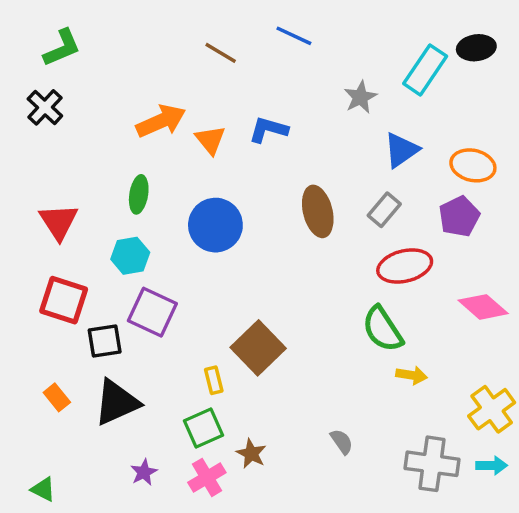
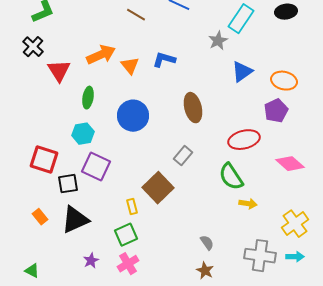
cyan rectangle: (425, 70) -> (241, 19), moved
gray rectangle: (384, 210) -> (183, 156), moved
red triangle: (59, 222) -> (59, 71), moved
brown star: (251, 454) -> (205, 271), moved

